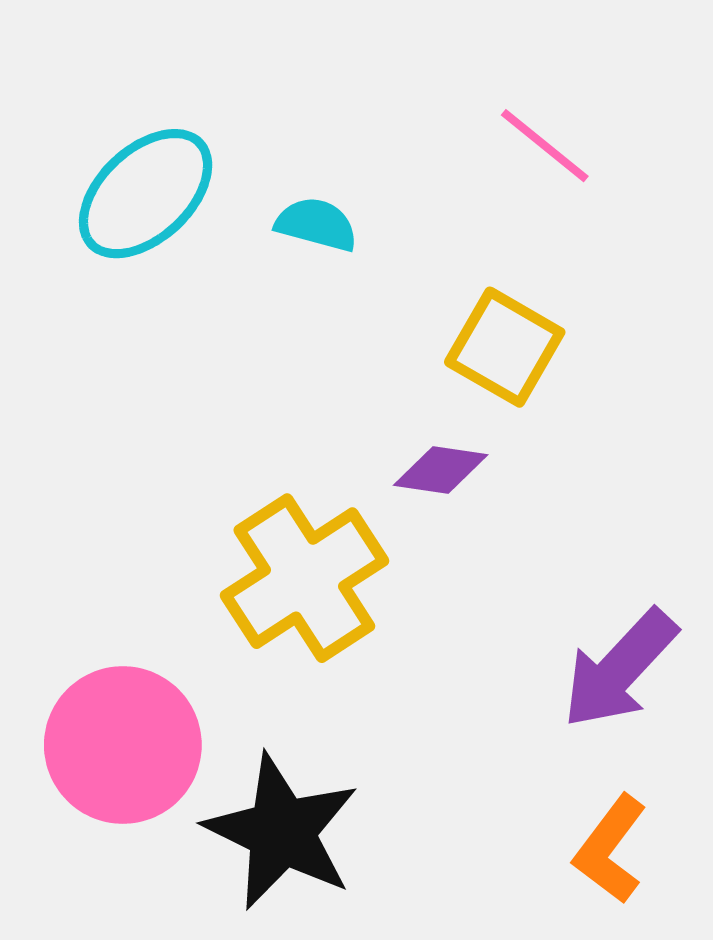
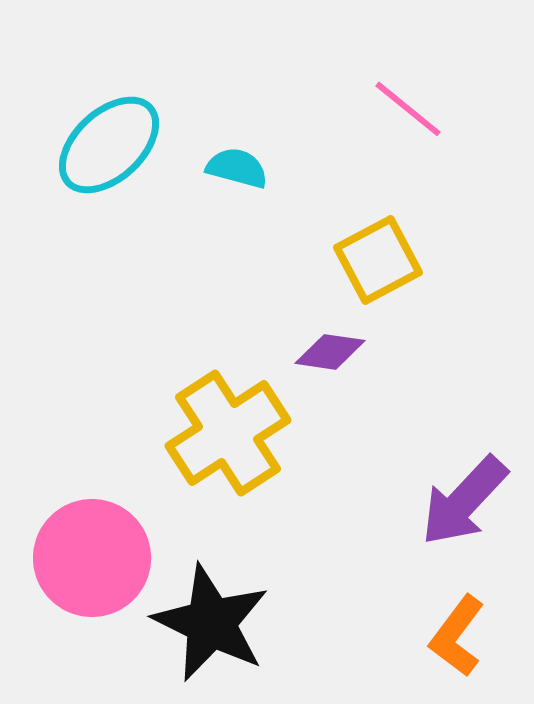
yellow square: (505, 347) -> (378, 260), turned 32

